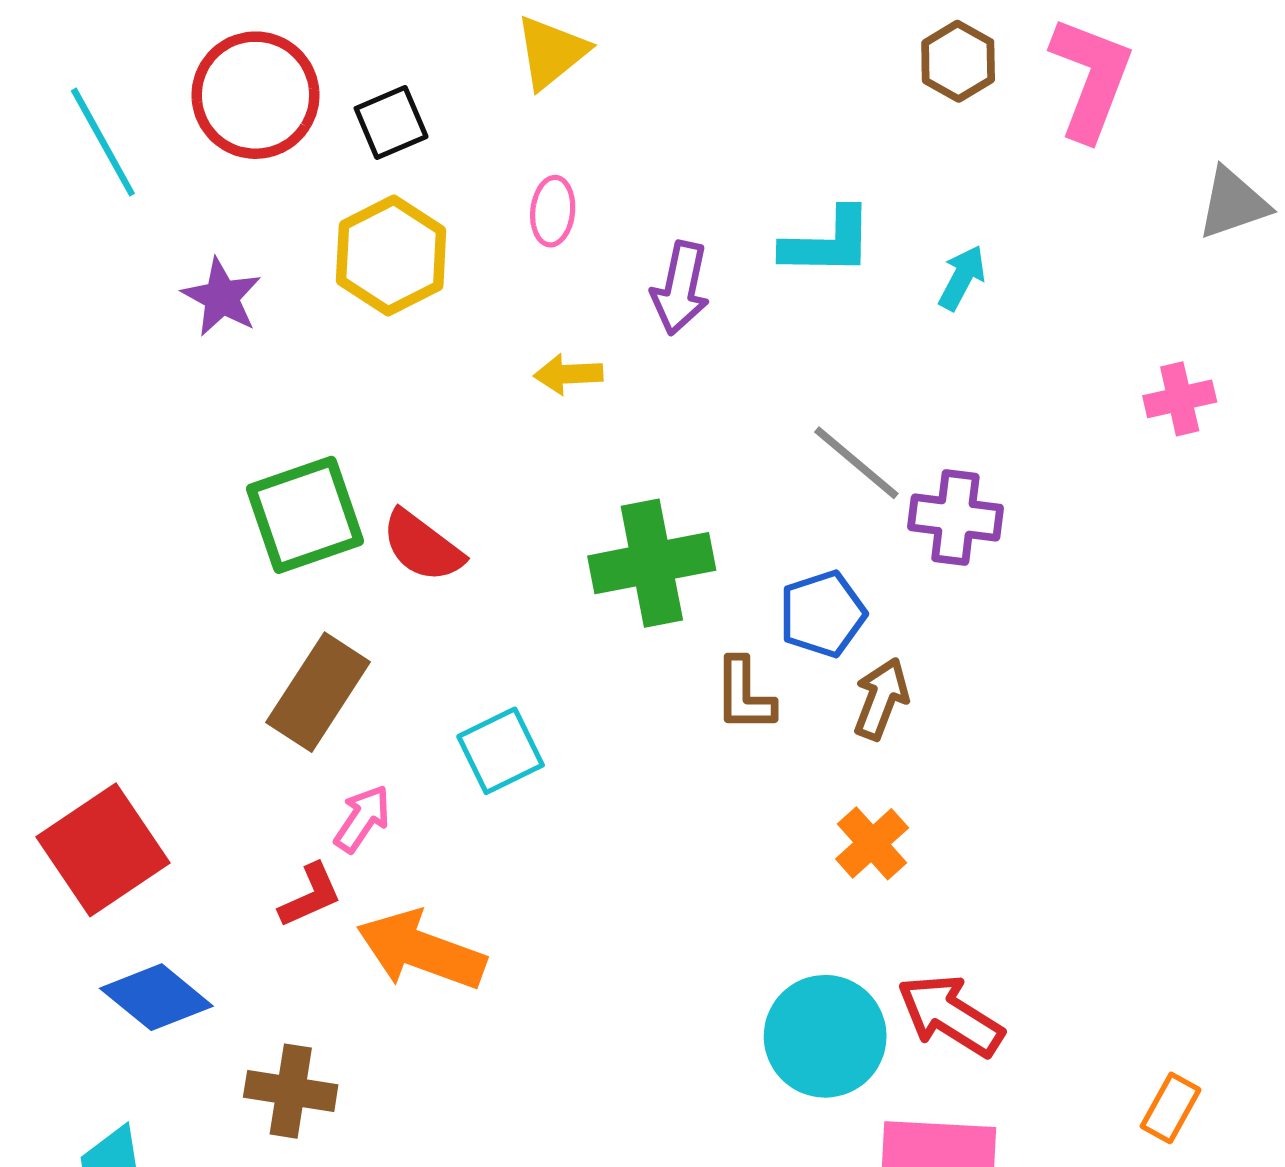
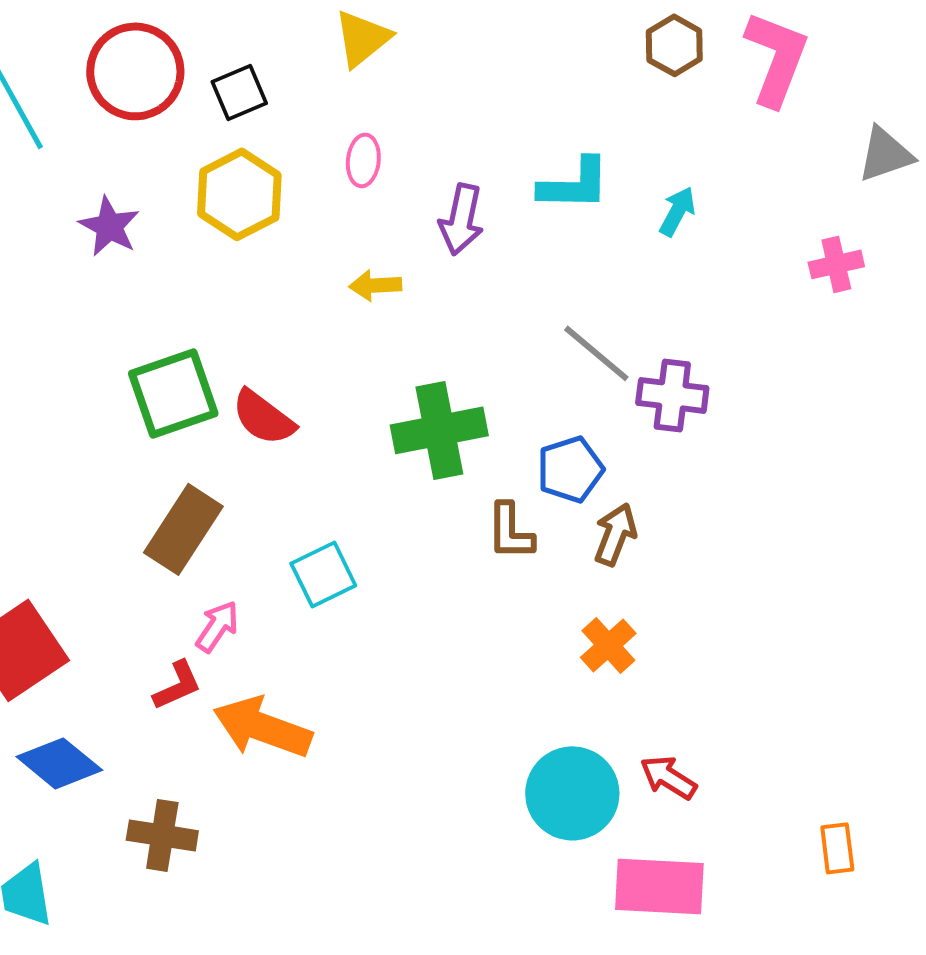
pink cross: (1180, 399) -> (836, 264), moved
red arrow: (950, 1015) -> (668, 777), size x0.7
orange rectangle: (1171, 1108) -> (837, 848), turned -36

